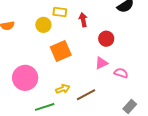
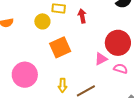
red circle: (106, 39) -> (118, 43), moved, size x1.6
yellow arrow: (63, 89) -> (63, 85), turned 112

